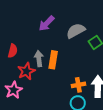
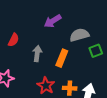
orange rectangle: (53, 60) -> (62, 58), moved
red star: (26, 71) -> (46, 86), moved, turned -30

